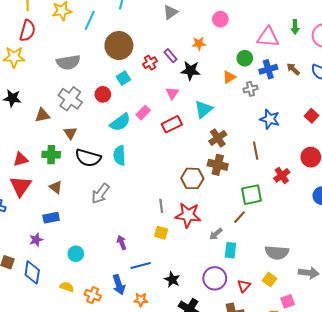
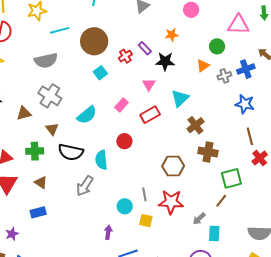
cyan line: (90, 20) -> (60, 30), moved, turned 54
blue cross: (268, 69) -> (246, 69), moved
red circle: (103, 94) -> (124, 141), moved
cyan semicircle: (120, 122) -> (87, 115), moved
brown line: (256, 151) -> (250, 136), moved
cyan semicircle: (119, 155) -> (101, 160), moved
brown cross: (218, 165) -> (208, 152), moved
purple star: (36, 240) -> (12, 234), moved
purple arrow: (122, 243) -> (108, 232), turned 32
cyan circle: (76, 254) -> (125, 206), moved

